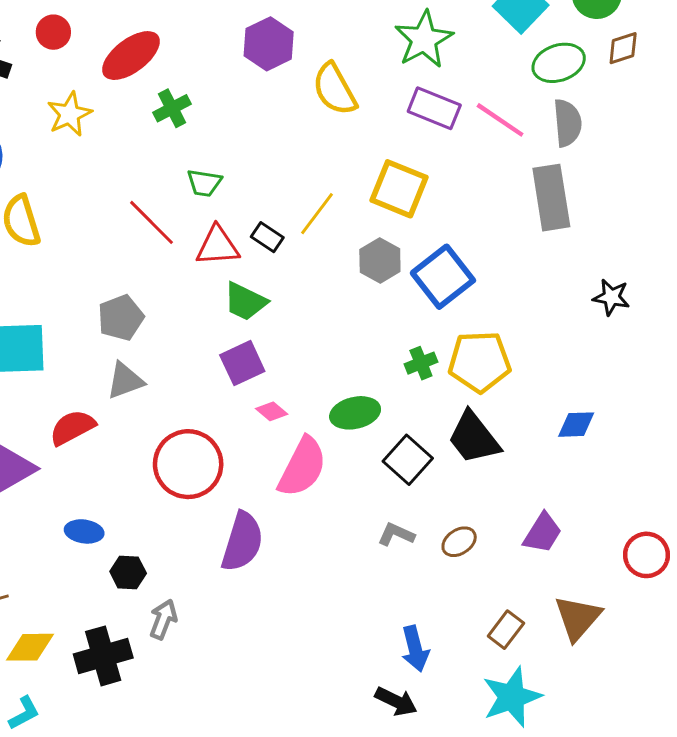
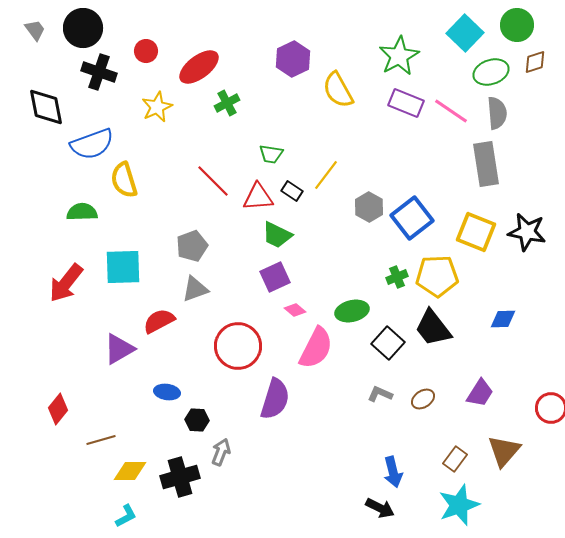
green trapezoid: (204, 183) -> (271, 154), moved
yellow square: (399, 189) -> (476, 232), moved
black star: (611, 297) -> (527, 232), size x1.5

